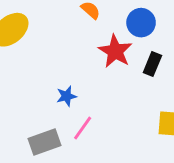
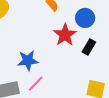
blue star: (67, 96) -> (28, 61), size x1.5

